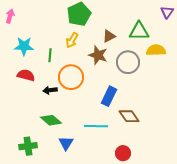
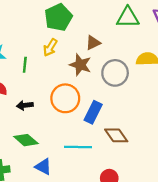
green triangle: (139, 31) -> (128, 17), moved
orange circle: (71, 77) -> (65, 98), moved
blue triangle: (66, 143) -> (43, 167), turned -35

